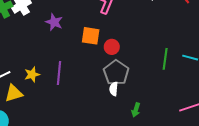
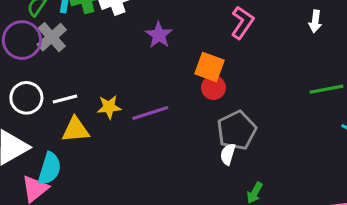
red circle: (112, 47) -> (213, 88), moved
green line: (165, 59) -> (326, 89), moved, turned 60
purple line: (59, 73) -> (150, 113), turned 55

